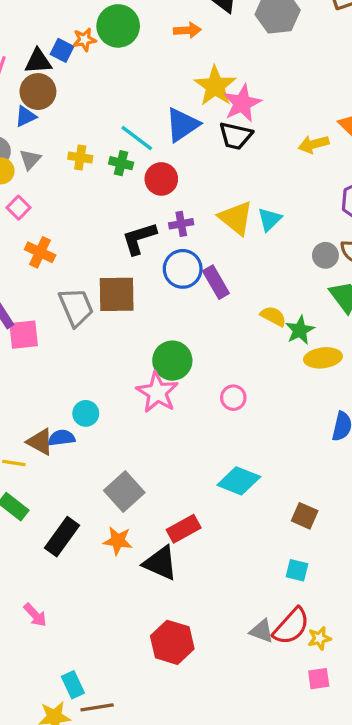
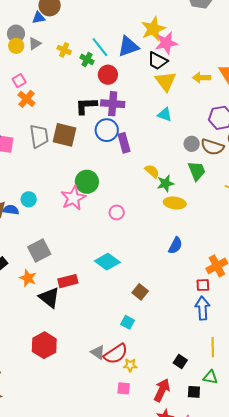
pink square: (18, 208) -> (19, 81), moved
yellow triangle: (236, 218) -> (166, 81), moved
cyan triangle: (270, 219) -> (165, 115), turned 49
purple cross: (181, 224) -> (113, 104), size x1.6

